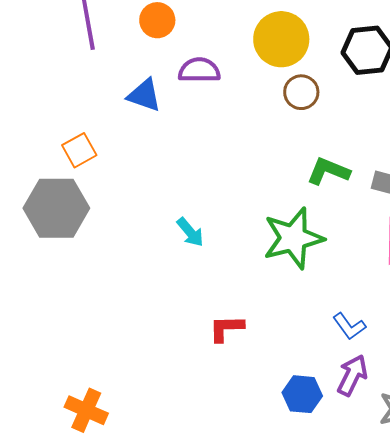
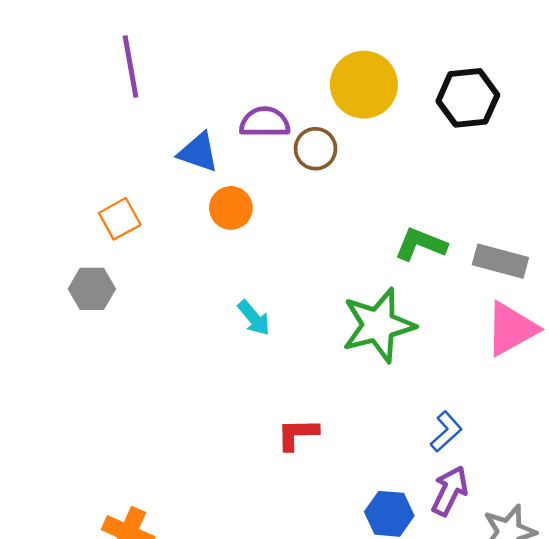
orange circle: (157, 20) -> (231, 208), moved
brown circle: (301, 92) -> (316, 149), moved
gray hexagon: (56, 208) -> (92, 289), size x0.6
blue L-shape: (349, 326) -> (446, 432), turned -96

